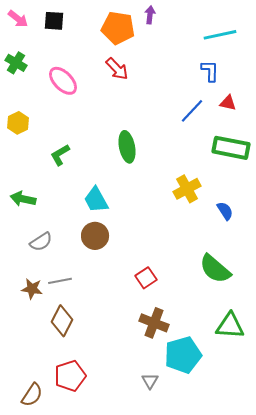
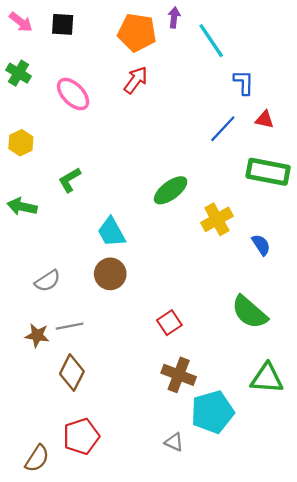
cyan line: (220, 35) -> (211, 41), moved, turned 68
red arrow: (117, 69) -> (136, 80), turned -100
green ellipse: (127, 147) -> (171, 190), moved, turned 64
green arrow: (23, 199) -> (22, 207), moved
gray triangle: (150, 381) -> (174, 442), turned -36

